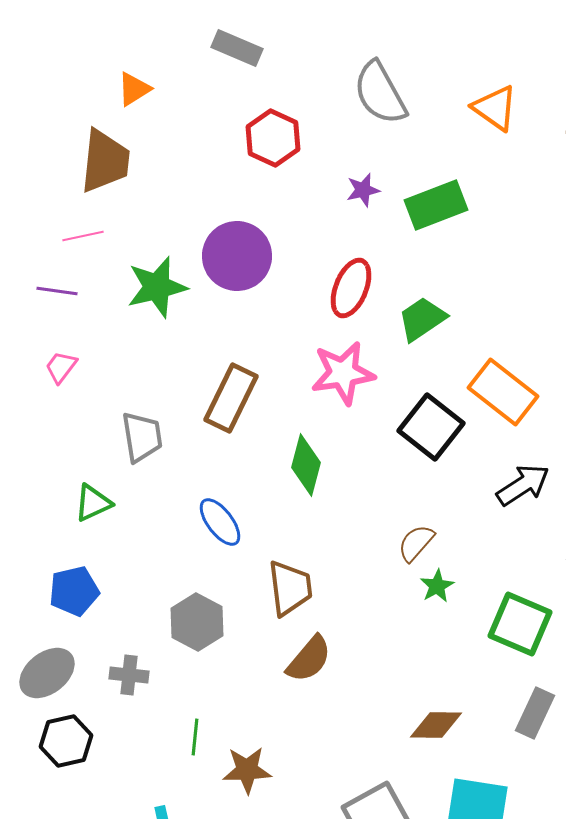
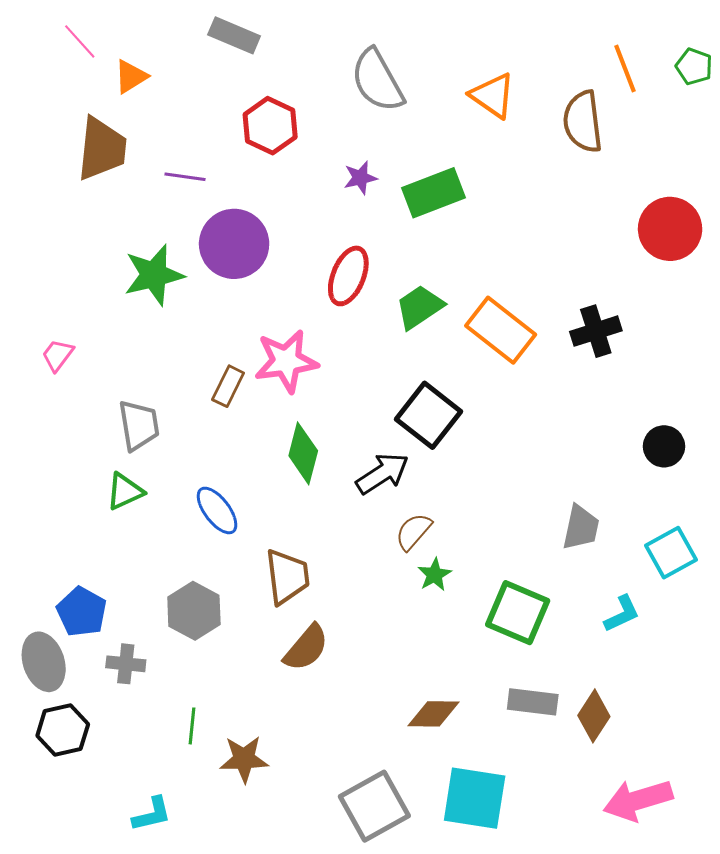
pink line: (83, 236) -> (80, 41), moved, turned 60
purple line: (57, 291) -> (185, 177), moved
pink star: (343, 373) -> (286, 361), moved
orange rectangle: (503, 392) -> (501, 330), moved
brown rectangle: (231, 398) -> (228, 386), size x0.6
black arrow: (523, 485) -> (382, 473), moved
green triangle: (93, 503) -> (125, 491), moved
blue pentagon: (74, 591) -> (82, 612), moved, turned -30
gray ellipse: (47, 673) -> (44, 662), turned -70
gray rectangle: (535, 713) -> (533, 702), turned 72

